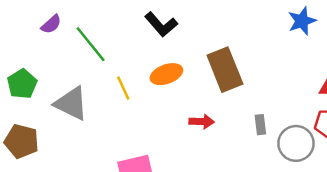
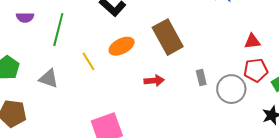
purple semicircle: (51, 24) -> (25, 17), turned 48
green line: (91, 44) -> (58, 30), turned 60
gray triangle: (71, 103) -> (49, 79), size x0.7

